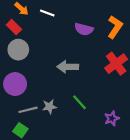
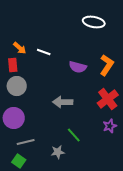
red rectangle: (14, 27) -> (13, 65), turned 40
gray star: (49, 107) -> (58, 152), moved
purple star: (112, 118) -> (110, 126), moved

